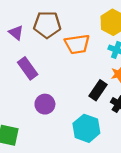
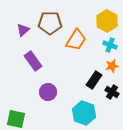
purple triangle: (16, 33) -> (23, 30), turned 40
orange trapezoid: (77, 44) -> (76, 40), turned -50

